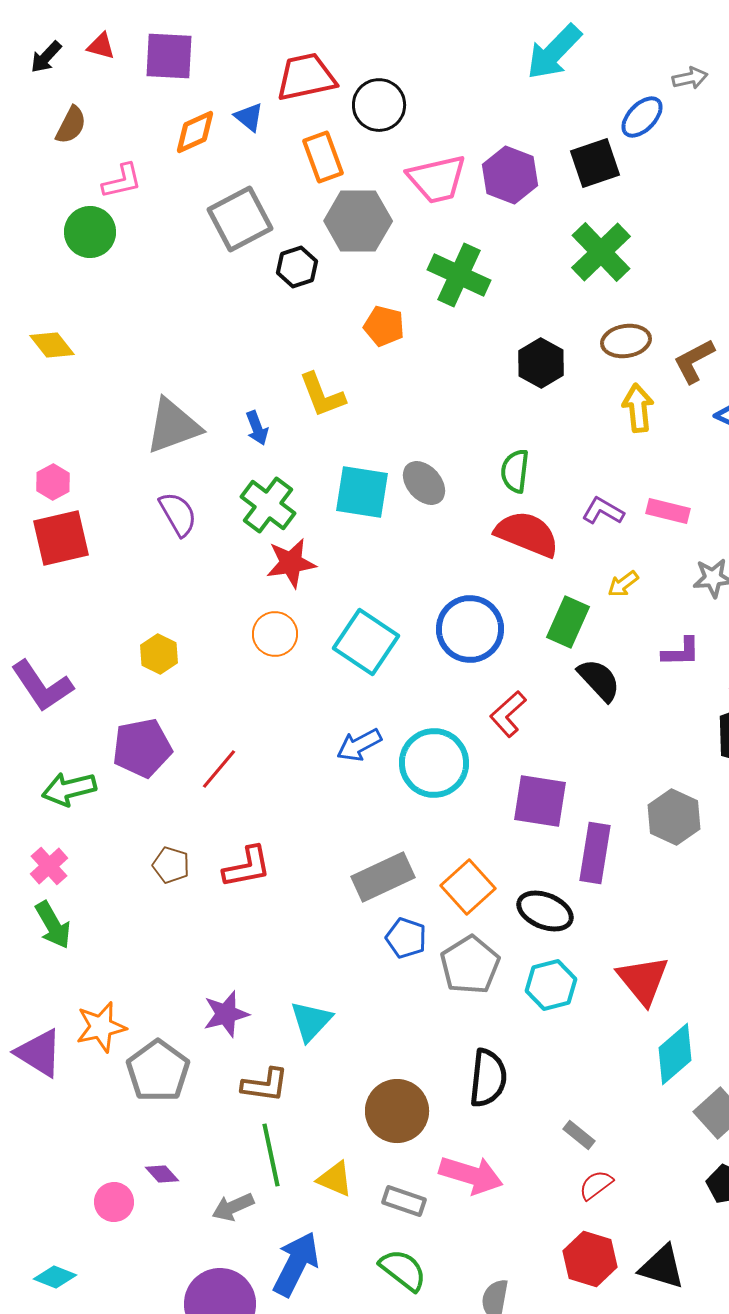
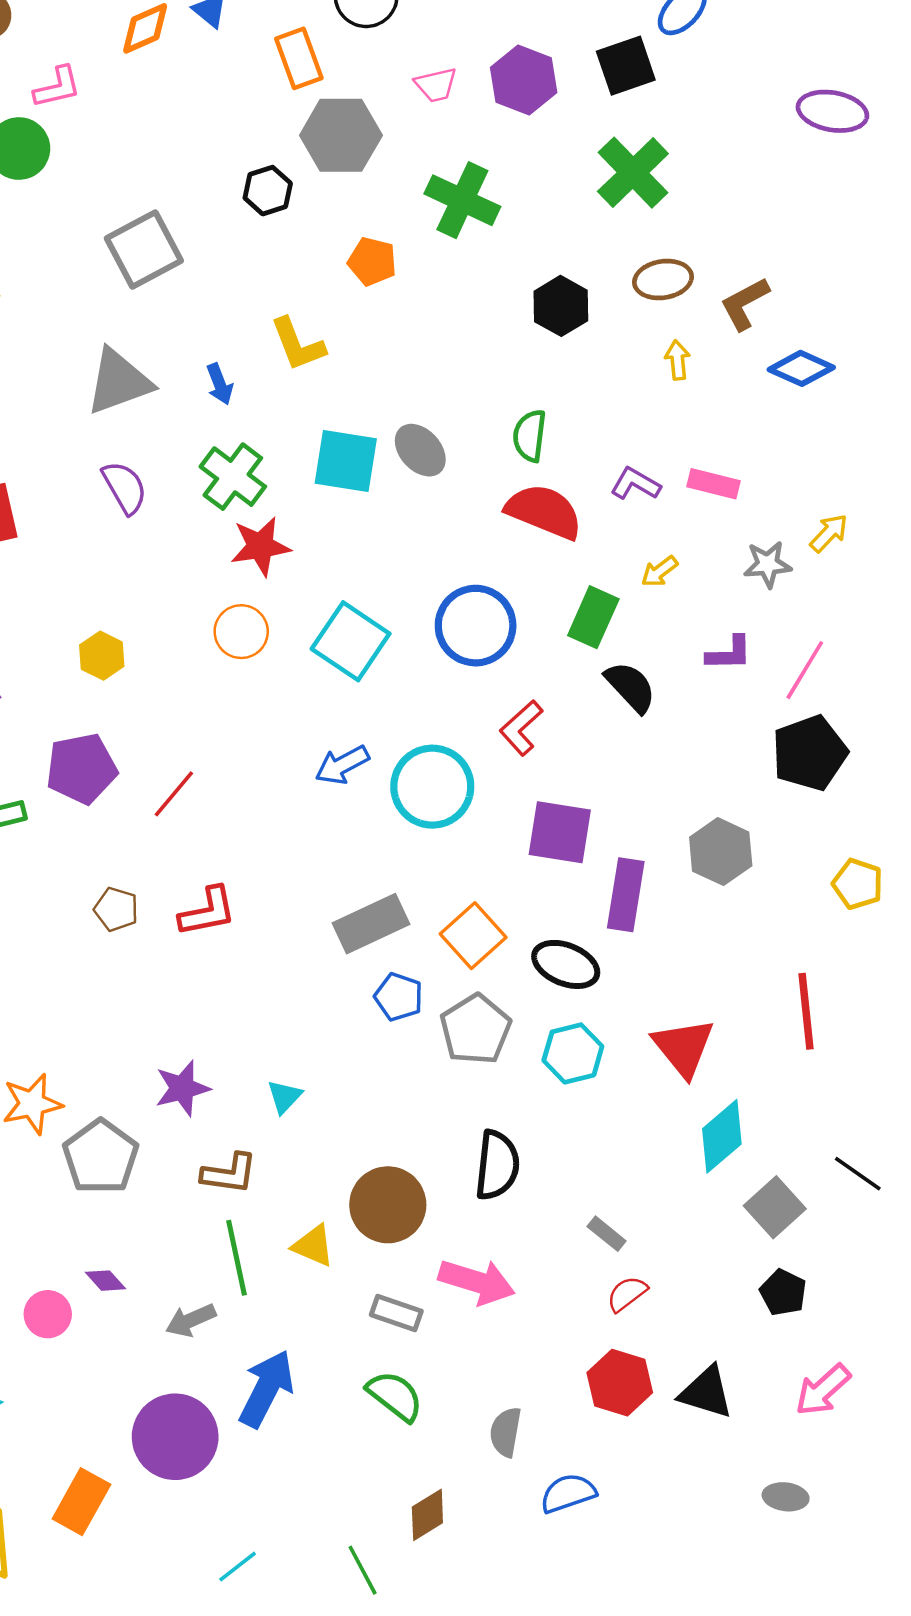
pink trapezoid: (437, 179) -> (436, 85), size x0.6
gray square: (240, 219) -> (144, 249), moved
yellow arrow: (638, 408) -> (677, 360), size x0.7
cyan triangle: (311, 1021) -> (284, 1097), size x0.7
yellow triangle: (335, 1179) -> (313, 1246), moved

